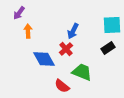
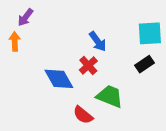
orange arrow: (28, 31) -> (15, 41), moved
blue arrow: (73, 31) -> (98, 41), turned -63

